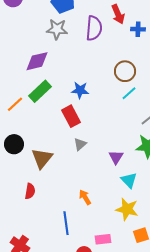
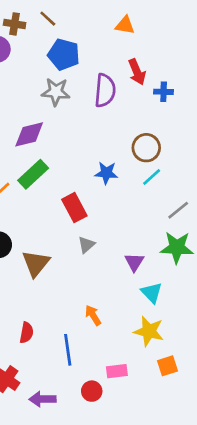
blue star: (80, 90) -> (106, 173), moved
red semicircle: (30, 191) -> (27, 333), moved

